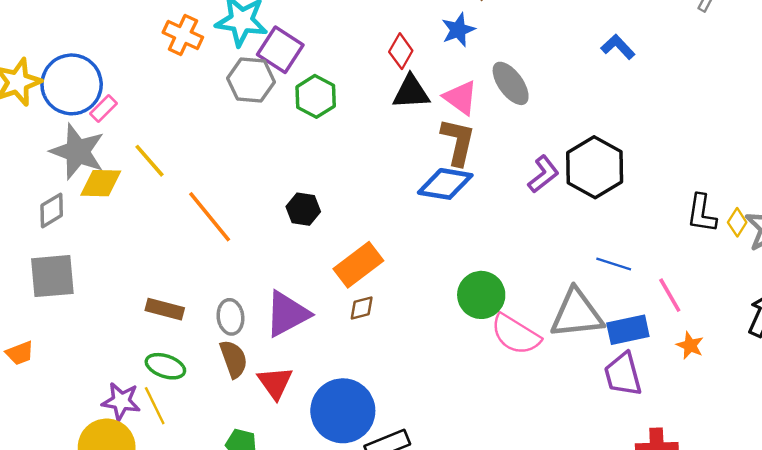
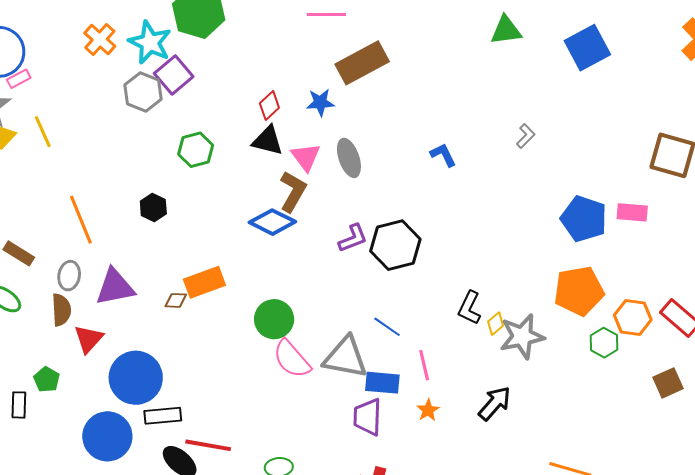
green hexagon: (316, 96) -> (196, 150), moved
orange line: (210, 217) -> (81, 220), moved
orange rectangle: (358, 265) -> (204, 282), moved

